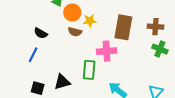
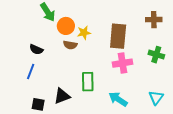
brown cross: (155, 27) -> (154, 20), moved
pink cross: (107, 51) -> (122, 63), moved

